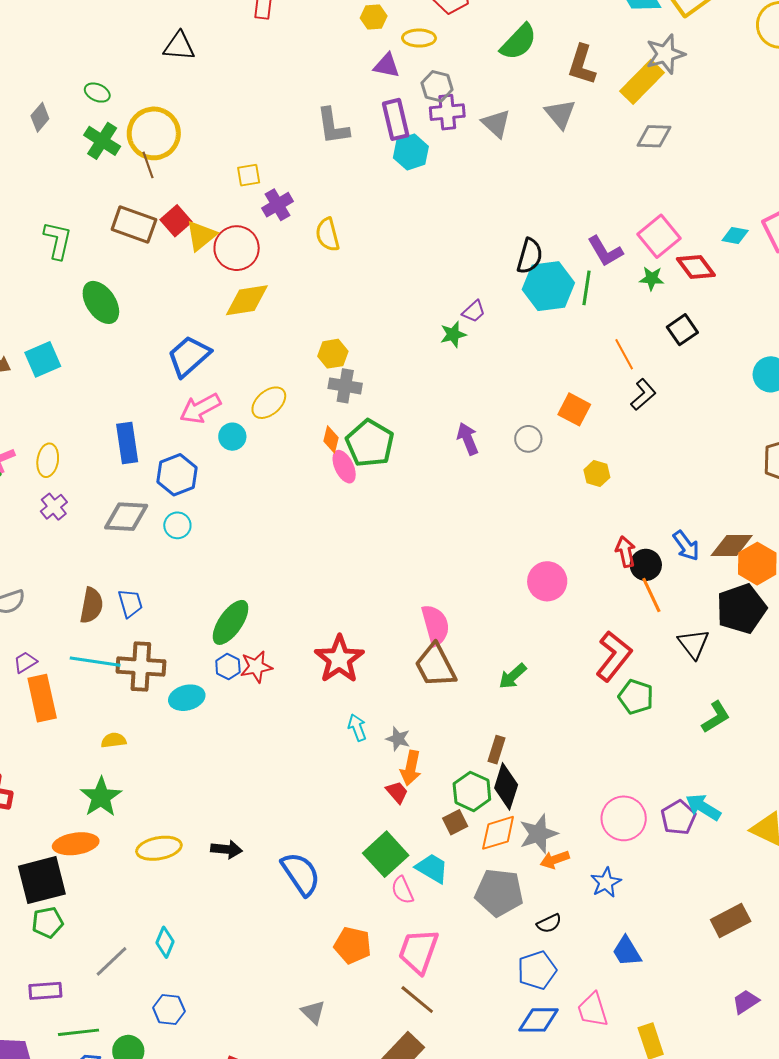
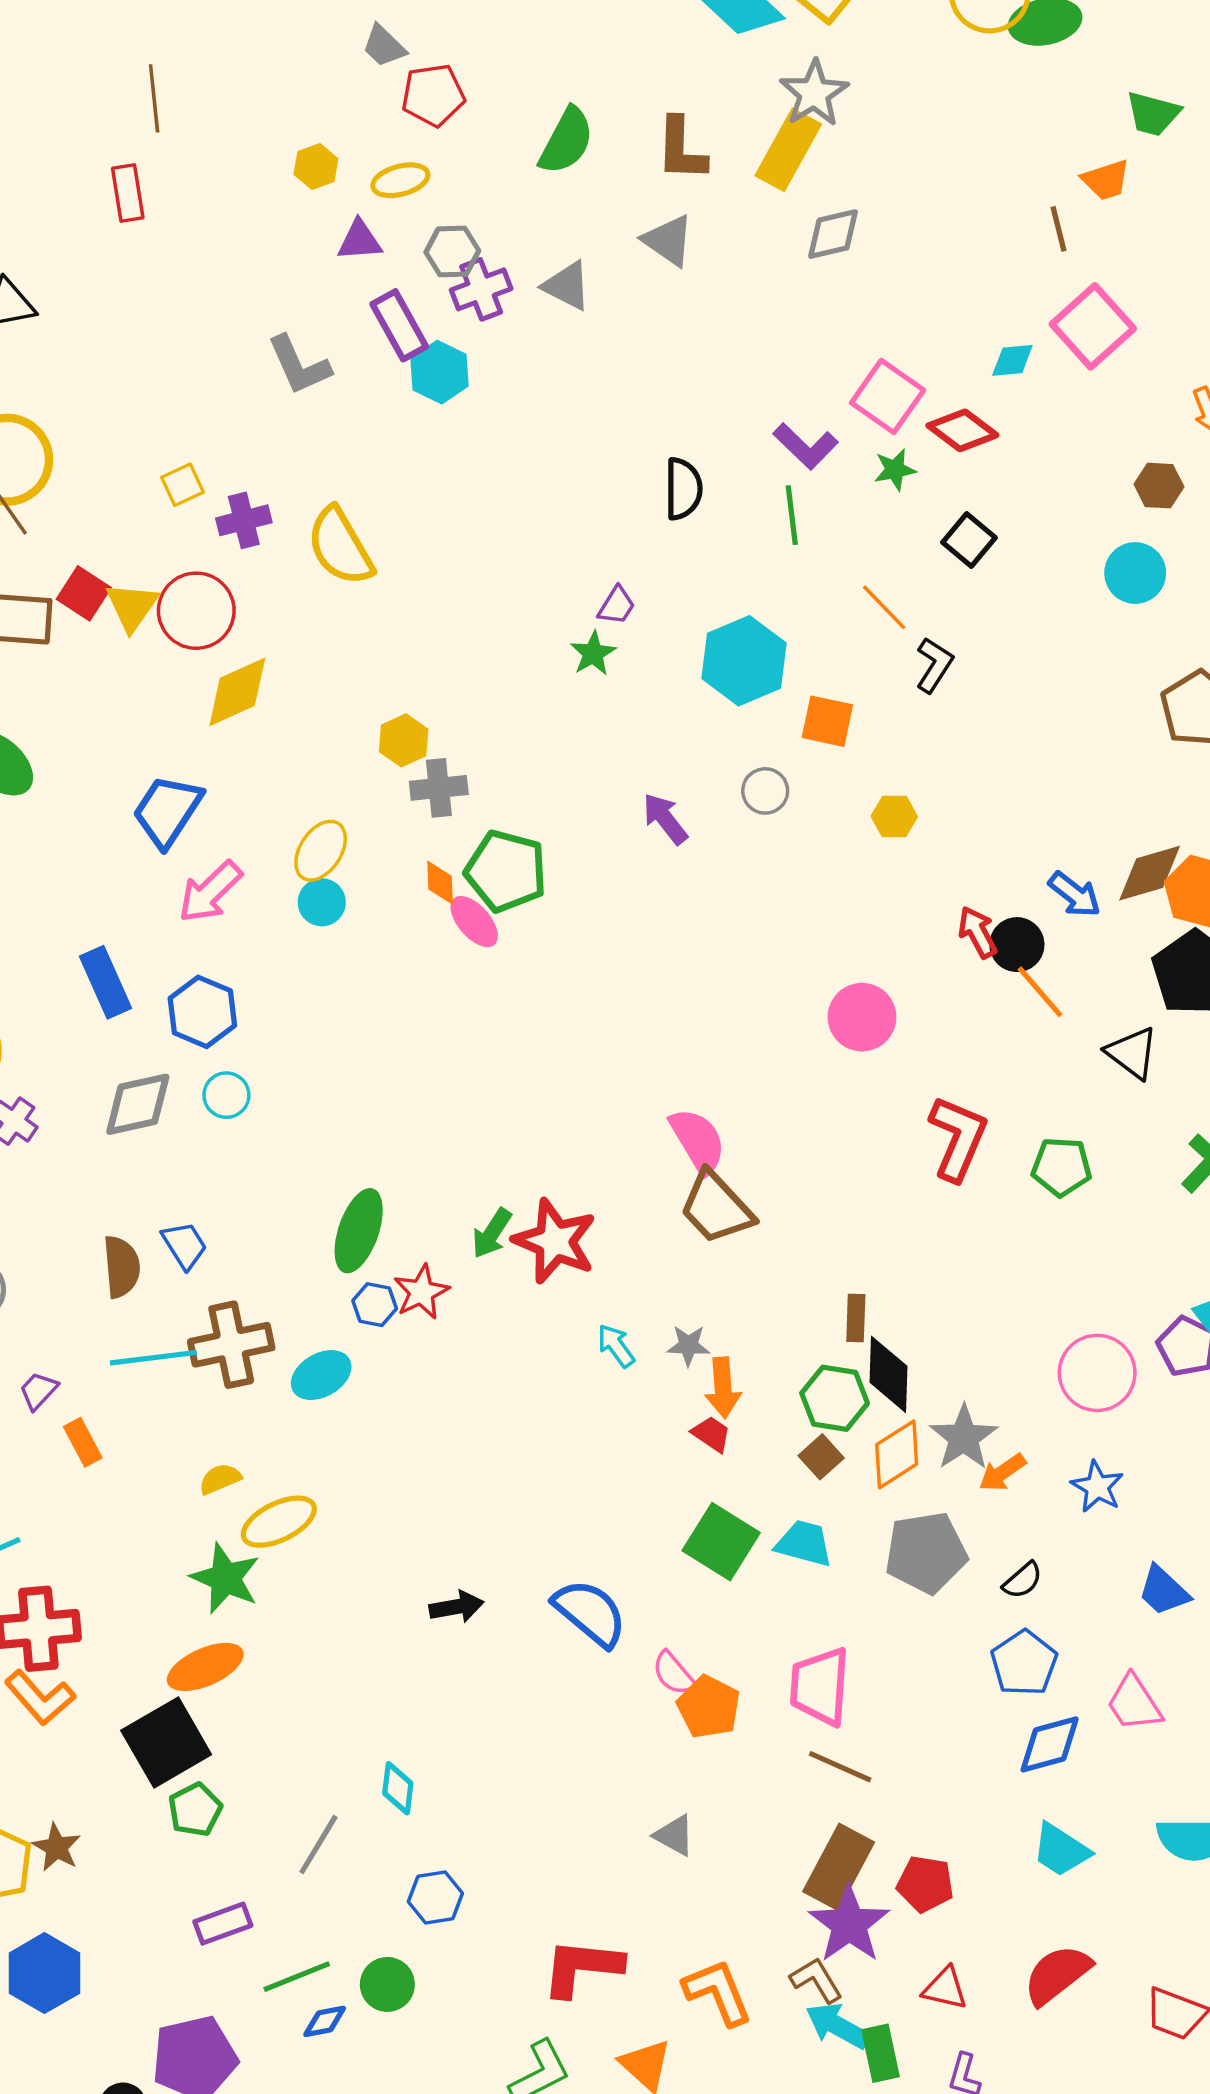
purple cross: (278, 205) -> (244, 520), turned 32
yellow semicircle: (328, 235) -> (340, 546), size x1.4
cyan hexagon: (548, 286) -> (744, 661), moved
cyan circle: (232, 437) -> (322, 902), moved
red L-shape: (614, 656) -> (958, 1138), moved
green arrow: (513, 676) -> (492, 1233), moved
orange rectangle: (42, 698) -> (83, 1442), size x0.6
yellow ellipse: (159, 848) -> (279, 1522), moved
pink semicircle: (402, 890) -> (673, 1673), moved
orange pentagon: (353, 945) -> (709, 1707), turned 30

